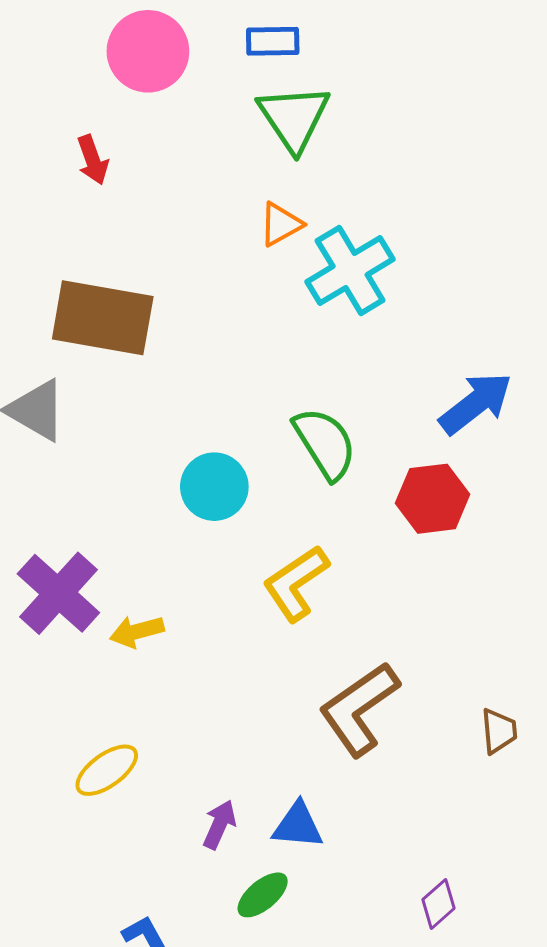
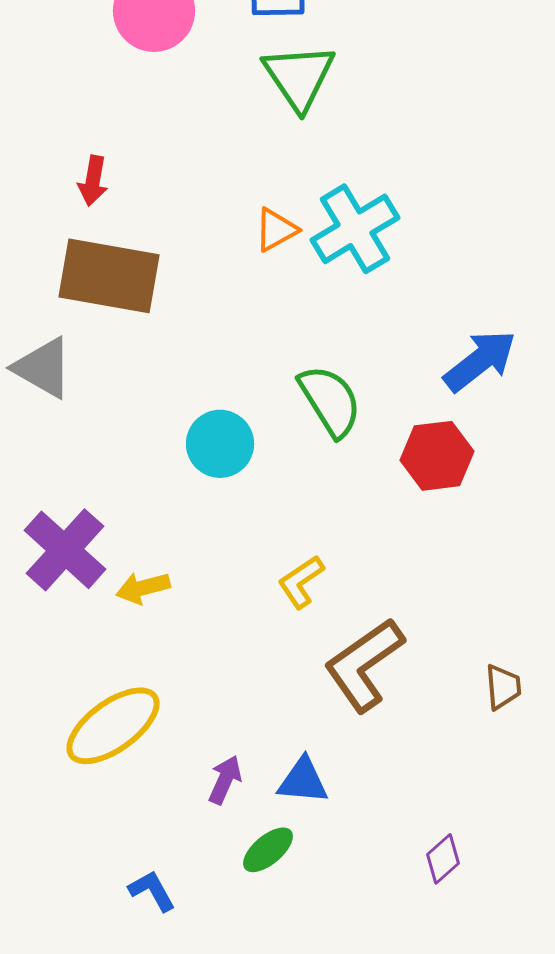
red arrow: (93, 160) -> (93, 181), moved, turned 30
orange triangle: (281, 224) -> (276, 230), moved
yellow L-shape: (296, 583) -> (301, 582), moved, size x0.7
yellow ellipse: (107, 770) -> (113, 726), size x1.5

